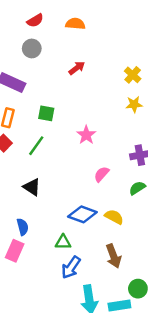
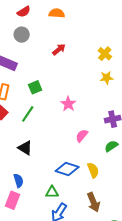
green square: (46, 113) -> (35, 87), turned -32
yellow semicircle: (114, 217) -> (93, 170), turned 42

